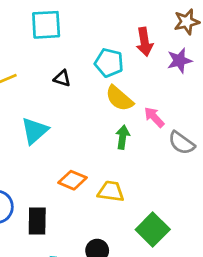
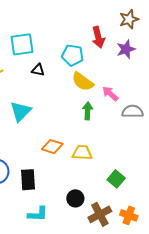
cyan square: (46, 25) -> (22, 44), moved
gray semicircle: (182, 143) -> (133, 111), turned 150
green square: (153, 229) -> (116, 179), size x0.7

